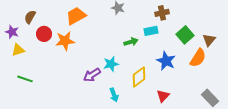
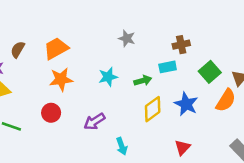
orange trapezoid: (76, 16) -> (56, 48), moved
red circle: (44, 34) -> (51, 113), moved
cyan star: (111, 64) -> (108, 77), moved
yellow diamond: (139, 77) -> (153, 109), moved

